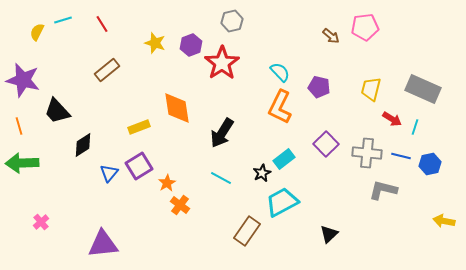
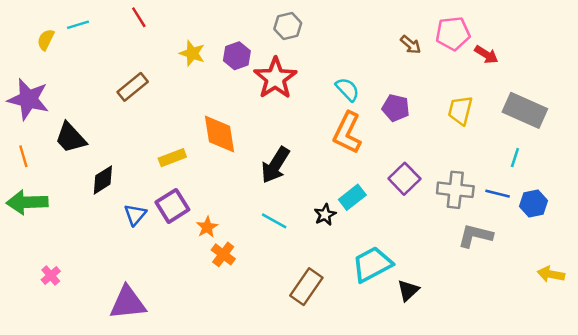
red line: (102, 24) -> (139, 17), moved
red arrow: (392, 119) -> (486, 55), moved
cyan trapezoid: (282, 202) -> (372, 264), moved

